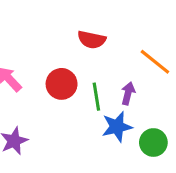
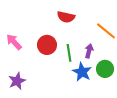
blue star: (117, 127) -> (82, 72), turned -30
green circle: (153, 143) -> (105, 69), moved

